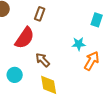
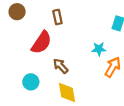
brown rectangle: (40, 14) -> (57, 17), turned -32

